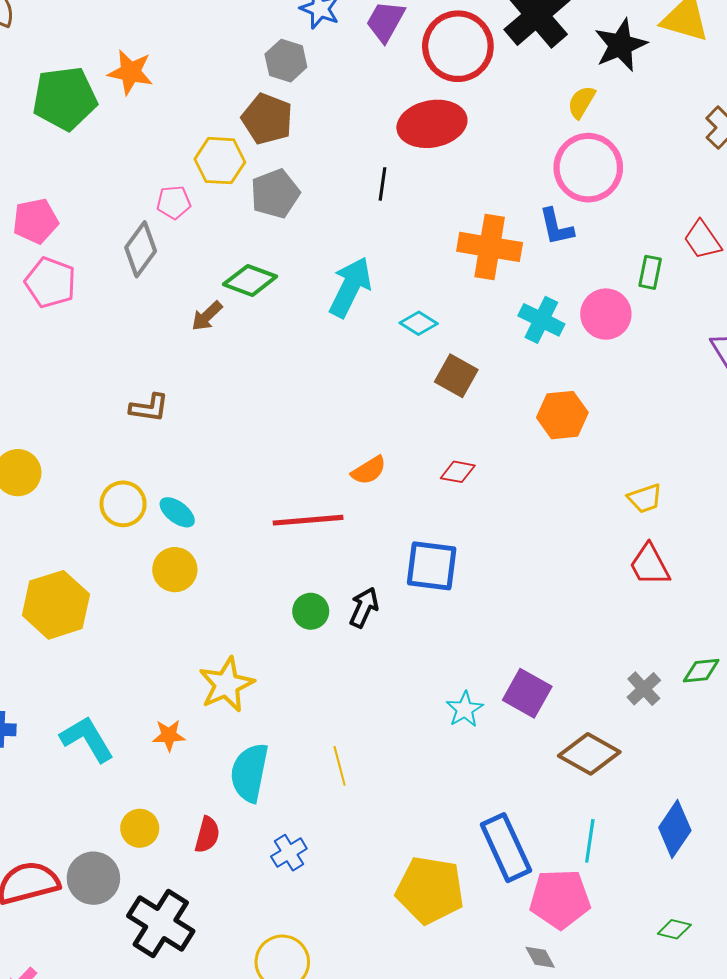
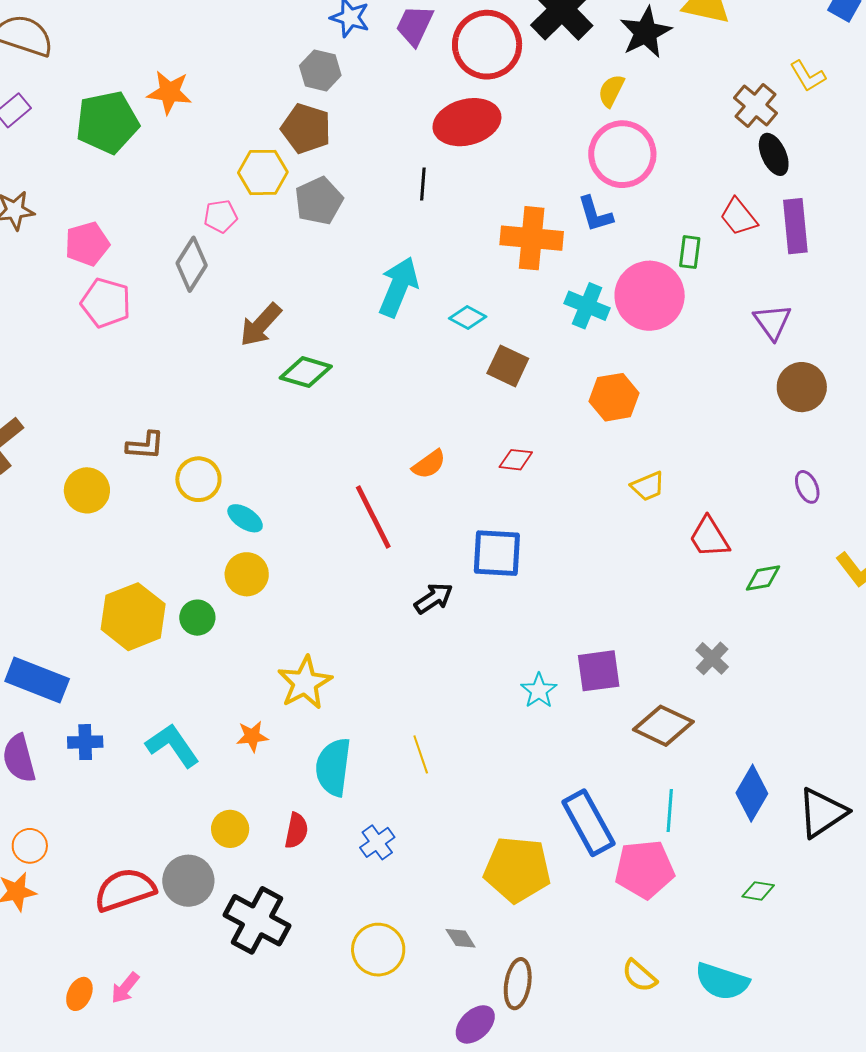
green diamond: (250, 280) -> (306, 372), moved
pink circle: (606, 314) -> (650, 296), size x1.4
brown arrow: (207, 316) -> (261, 325), size x1.4
brown L-shape: (149, 408) -> (145, 446), moved
yellow trapezoid: (645, 498) -> (648, 486), moved
yellow circle: (123, 504) -> (198, 479), moved
red line: (308, 520) -> (373, 517), turned 72
black arrow: (364, 607) -> (434, 598), turned 36
green circle: (311, 611) -> (197, 618), moved
green diamond: (701, 671) -> (763, 578), moved
purple square: (527, 693) -> (599, 671), turned -33
gray diamond: (540, 957) -> (461, 938), moved

